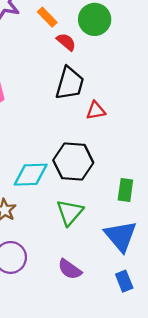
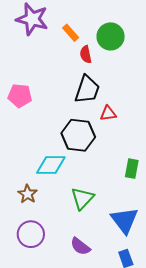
red semicircle: (66, 42) -> (86, 54), turned -144
black hexagon: (73, 162) -> (78, 135), moved
green rectangle: (125, 190) -> (132, 169), moved

